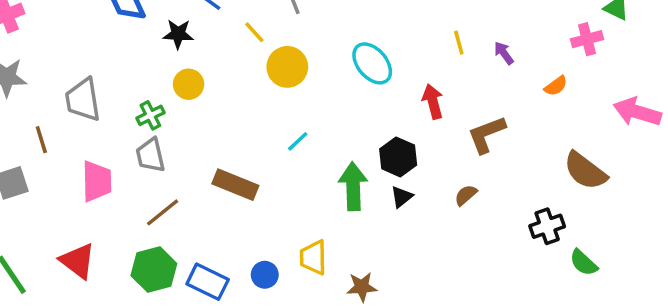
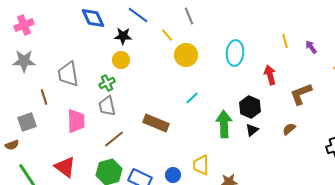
cyan ellipse: (372, 63) -> (235, 53), turned 45
yellow circle: (189, 84) -> (121, 60), moved

